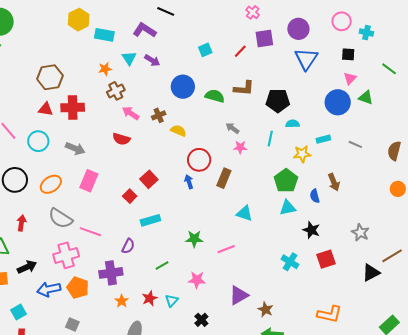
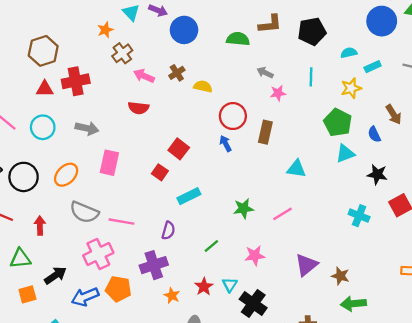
blue circle: (183, 87) -> (184, 30), moved
cyan semicircle: (292, 124) -> (349, 53), moved
black cross: (201, 320) -> (253, 303), moved, size x1.6

